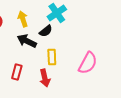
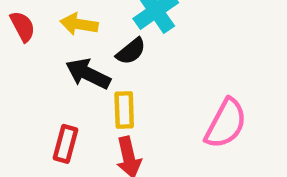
yellow arrow: (23, 19) -> (79, 24), turned -63
yellow rectangle: (52, 57) -> (124, 110), moved

